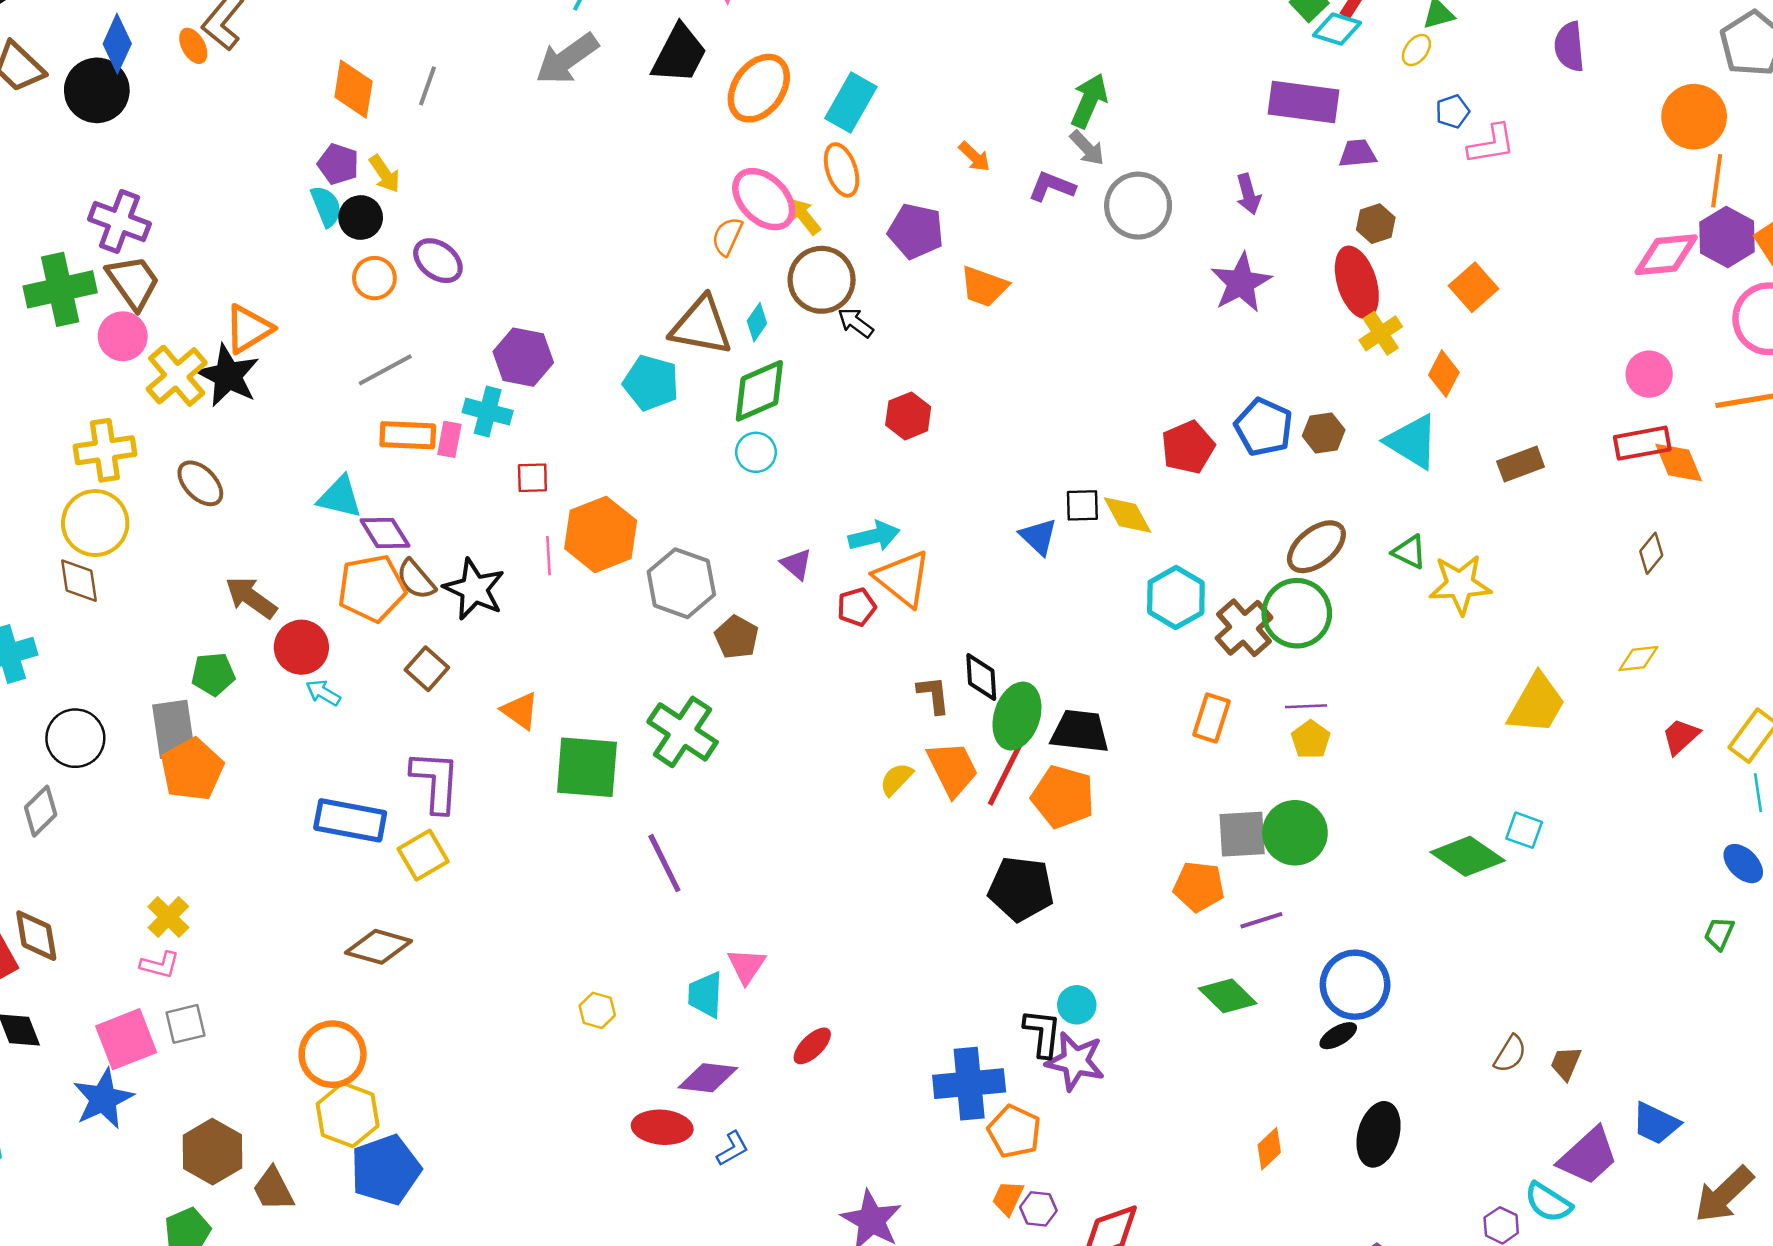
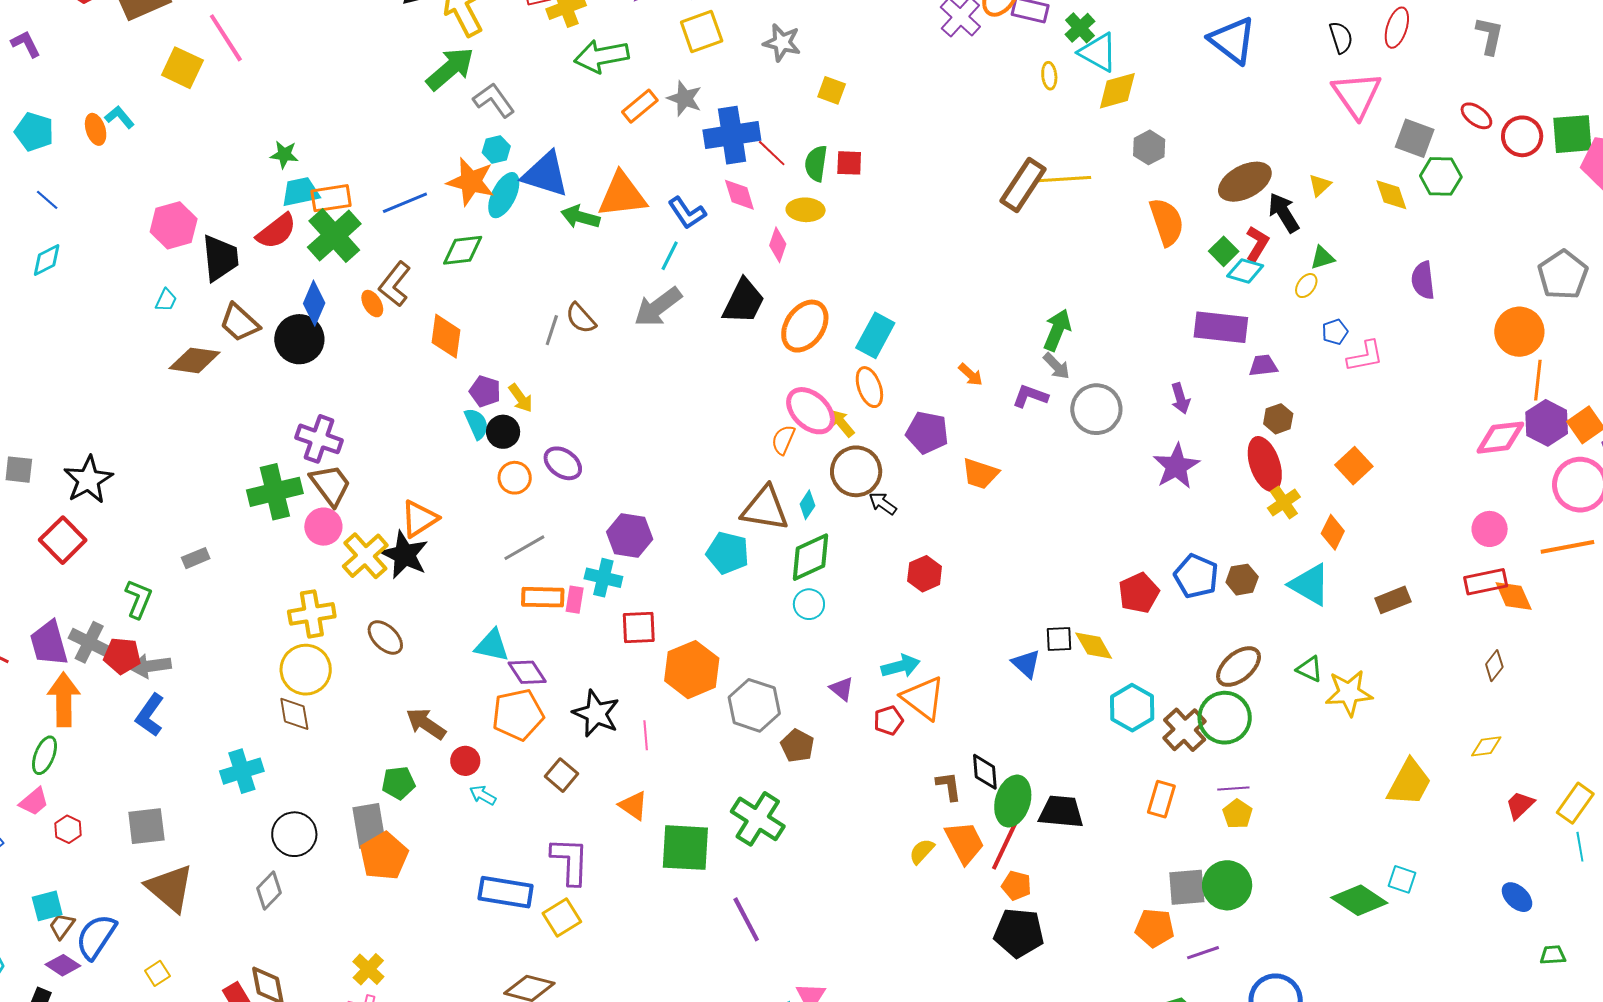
orange diamond: (353, 89) -> (446, 336), moved
red square: (532, 478) -> (639, 627), size x1.4
pink line: (549, 556) -> (646, 735), moved
brown semicircle: (416, 579) -> (581, 318), moved
red circle: (301, 647) -> (465, 761), size x0.7
orange pentagon: (1063, 797) -> (1016, 886), moved, size x0.6
blue ellipse: (1743, 864) -> (1517, 897), moved
green trapezoid: (1719, 934) -> (1553, 955), turned 64

